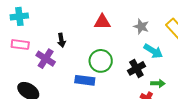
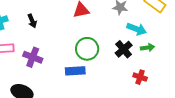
black arrow: (61, 40) -> (32, 21), moved
green arrow: (158, 83) -> (148, 48), moved

